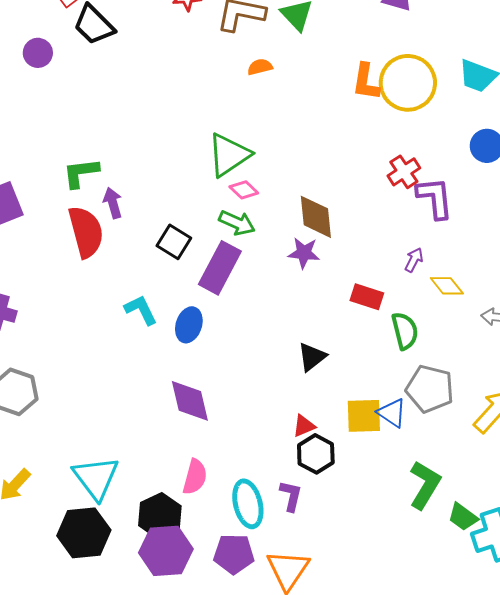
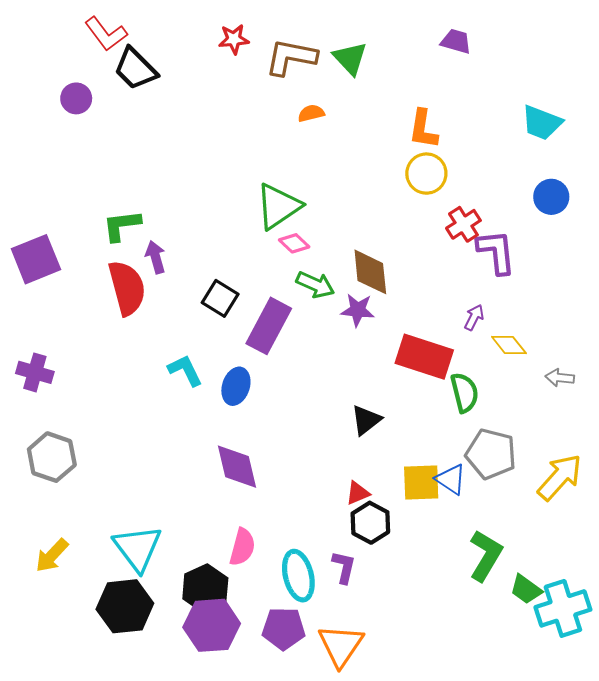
yellow circle: (408, 83) -> (426, 174), moved, size x0.7
green arrow: (237, 223) -> (315, 285), moved
red rectangle: (367, 297) -> (424, 357), size x1.6

